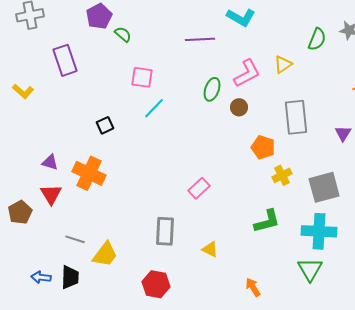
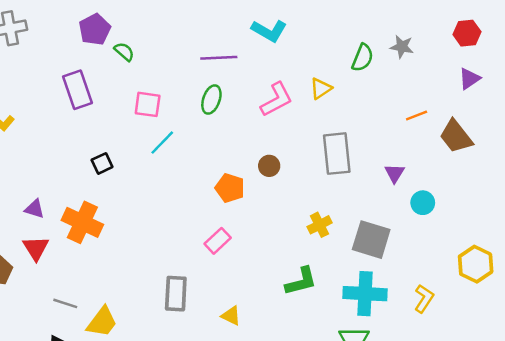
purple rectangle: (65, 60) -> (77, 90), moved
green ellipse: (212, 89) -> (211, 100), moved
brown circle: (239, 107) -> (269, 166), moved
orange pentagon: (263, 147) -> (230, 188), moved
gray square: (324, 187) -> (371, 240), turned 32

